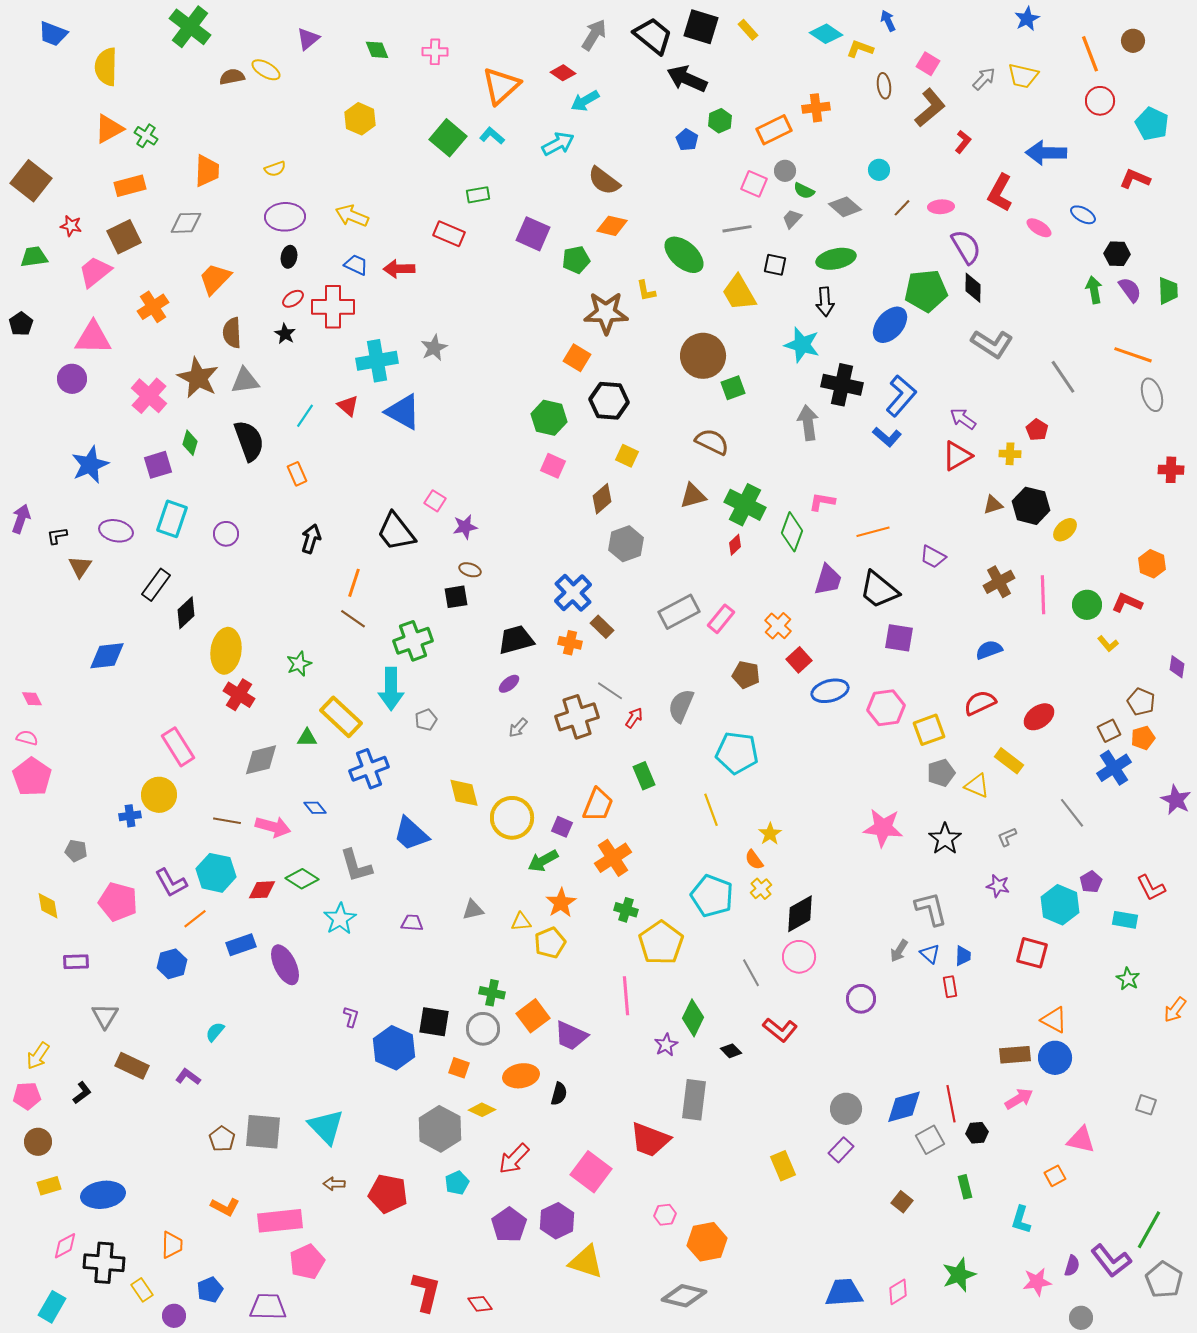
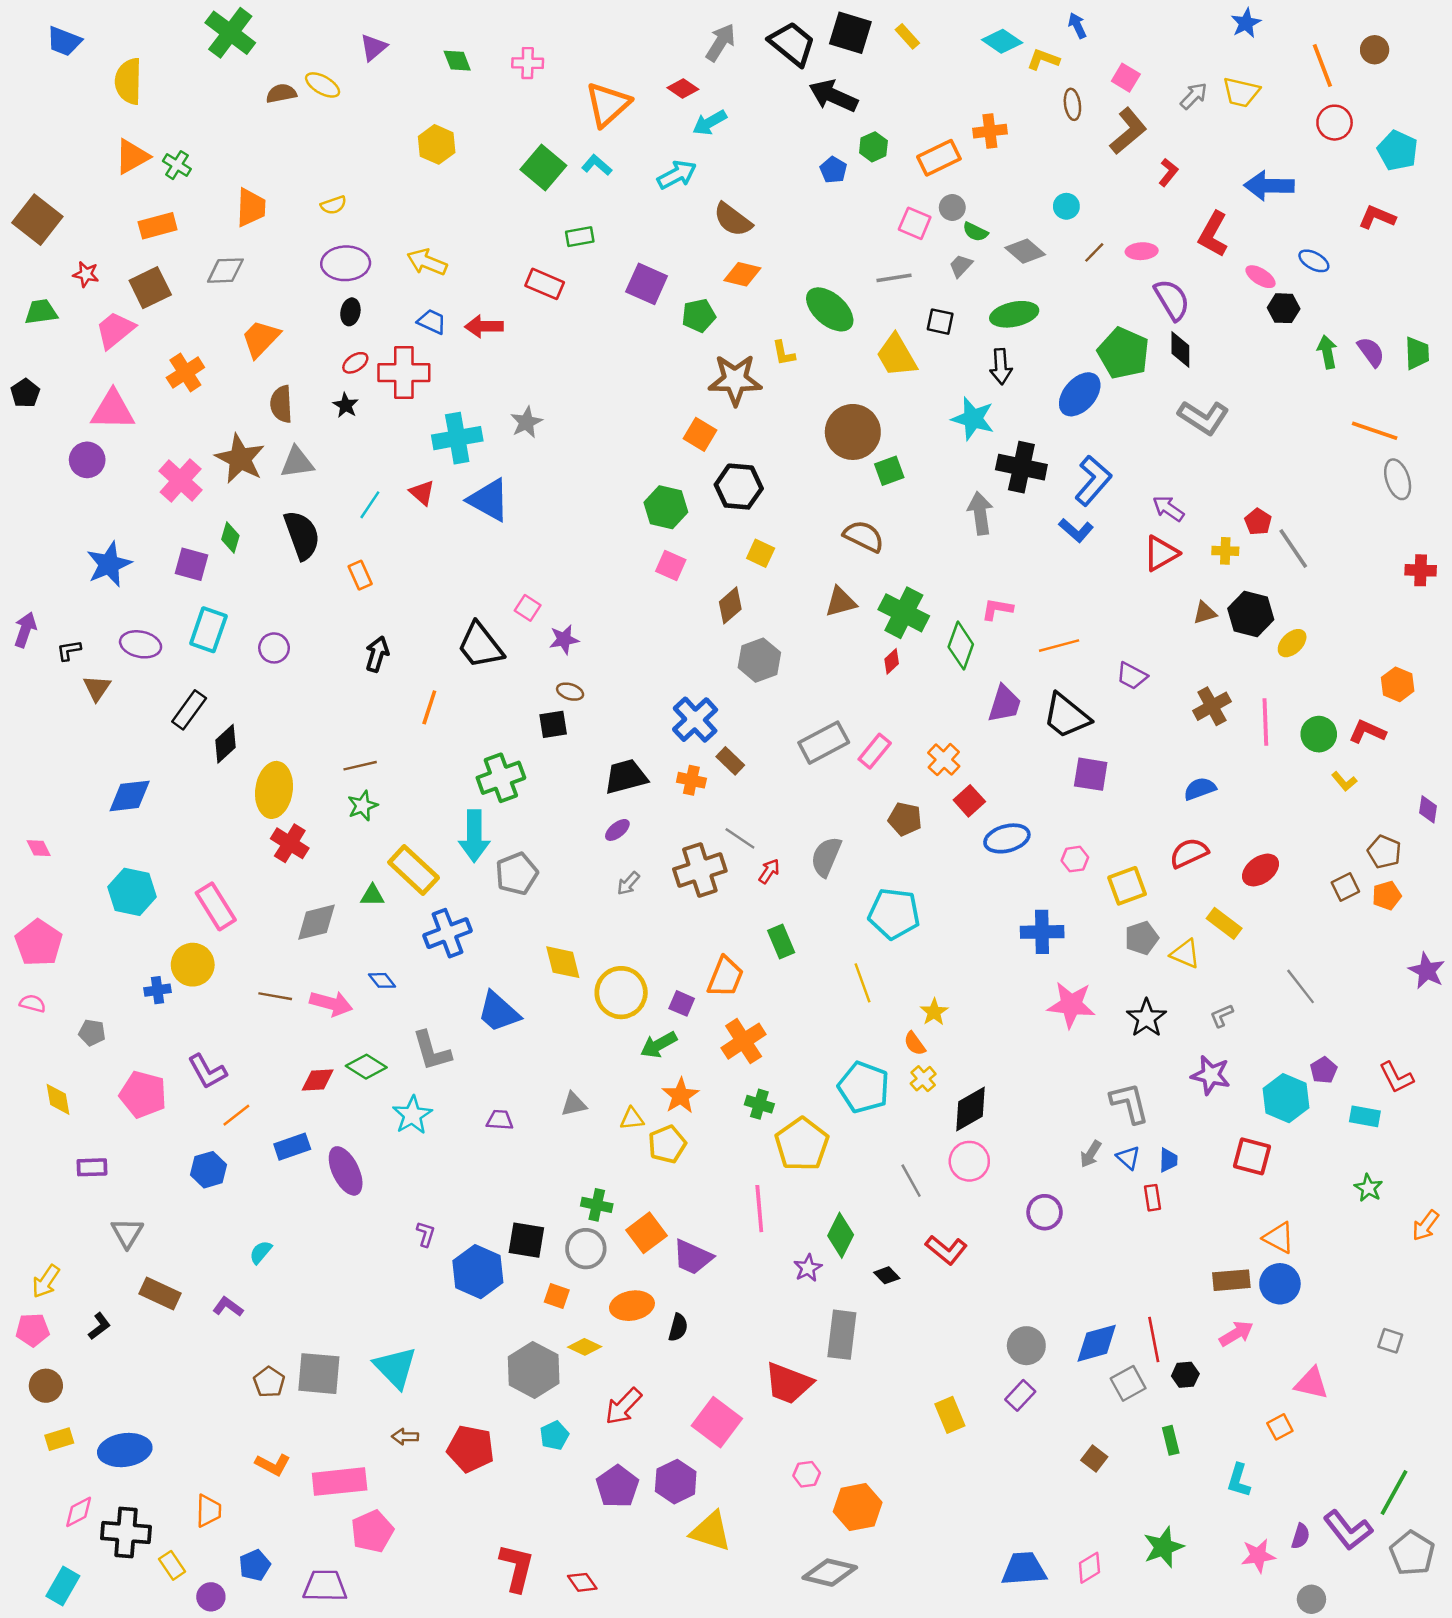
black hexagon: (1117, 254) -> (1284, 308), moved
green pentagon: (926, 291) -> (1123, 353), turned 30
gray line: (1063, 377) -> (1293, 548), moved
purple square: (158, 465) -> (191, 564), turned 32
brown line: (353, 619) -> (360, 766), moved, turned -48
pink hexagon: (886, 708) -> (1075, 859), size x0.6
gray pentagon: (426, 720) -> (517, 874), size x1.6
pink semicircle: (27, 738) -> (33, 1003), moved
blue cross: (1114, 768) -> (1042, 932), moved, turned 32
cyan hexagon: (216, 873) -> (132, 892), moved
purple star: (998, 886) -> (1211, 1075), size x1.4

